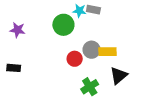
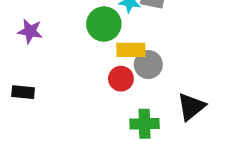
yellow rectangle: (108, 52) -> (131, 50), moved
green cross: (90, 87) -> (144, 124), turned 30

